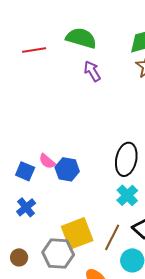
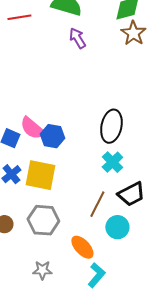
pink semicircle: (47, 161) -> (32, 128), size x1.5
yellow square: (77, 233) -> (40, 175), moved, turned 32

